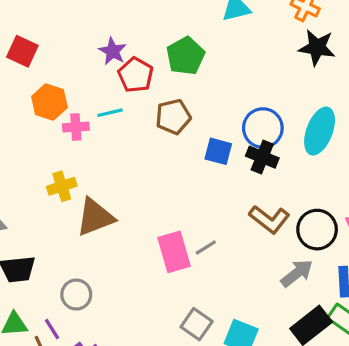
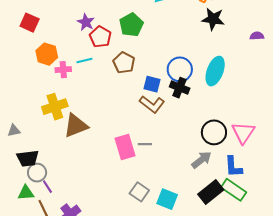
brown pentagon: (173, 117) -> (124, 63), turned -30
yellow cross: (62, 186) -> (55, 107), size x1.4
brown L-shape: (269, 219) -> (152, 104), moved
gray line: (206, 248) -> (145, 144), turned 32
gray circle: (76, 295) -> (37, 173), moved
purple line: (52, 329) -> (47, 187), moved

